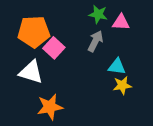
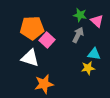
pink triangle: (121, 22) -> (97, 21), turned 40
yellow star: (122, 85) -> (88, 68), moved

